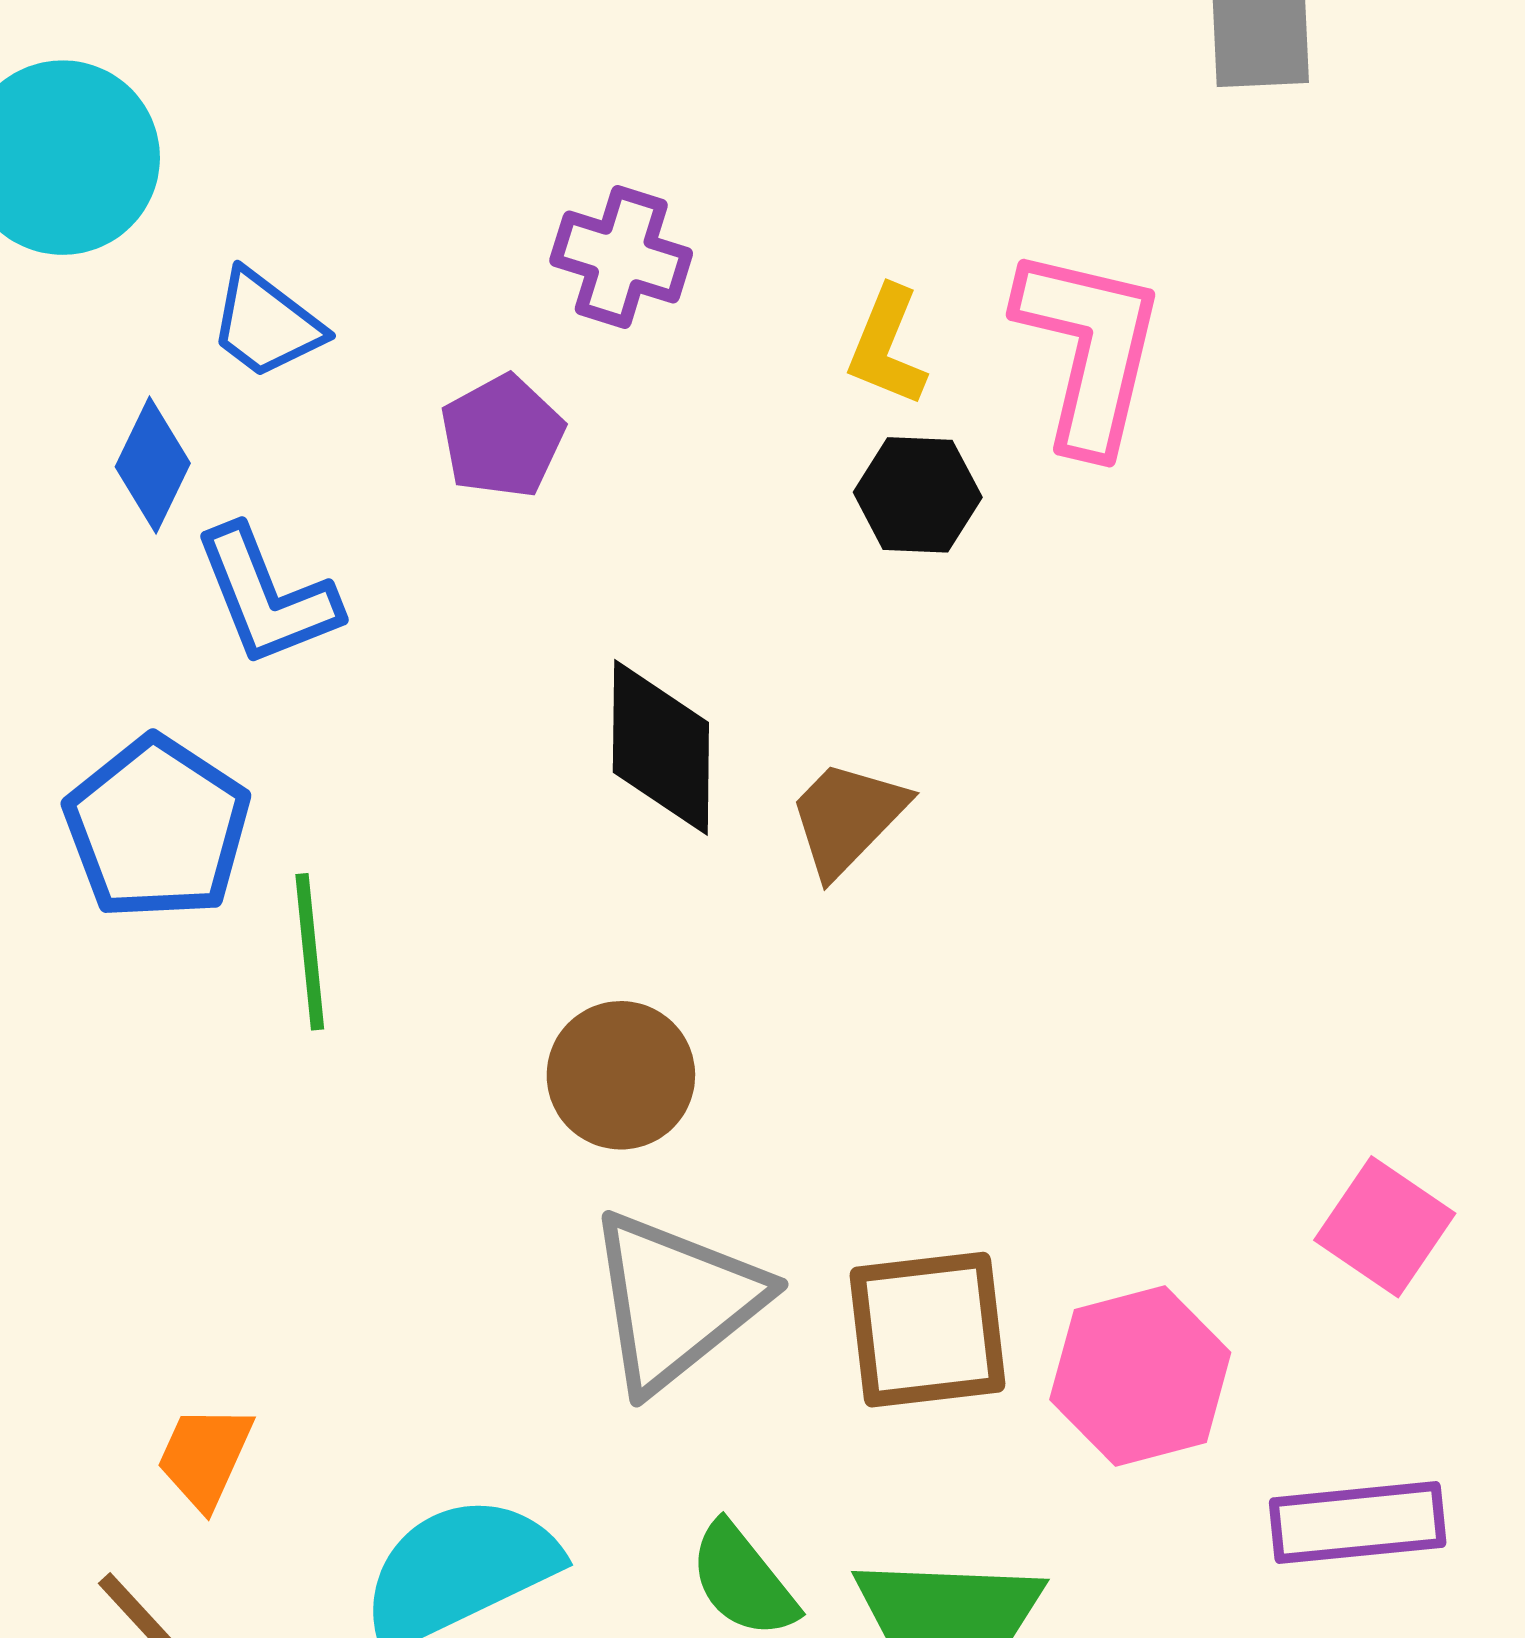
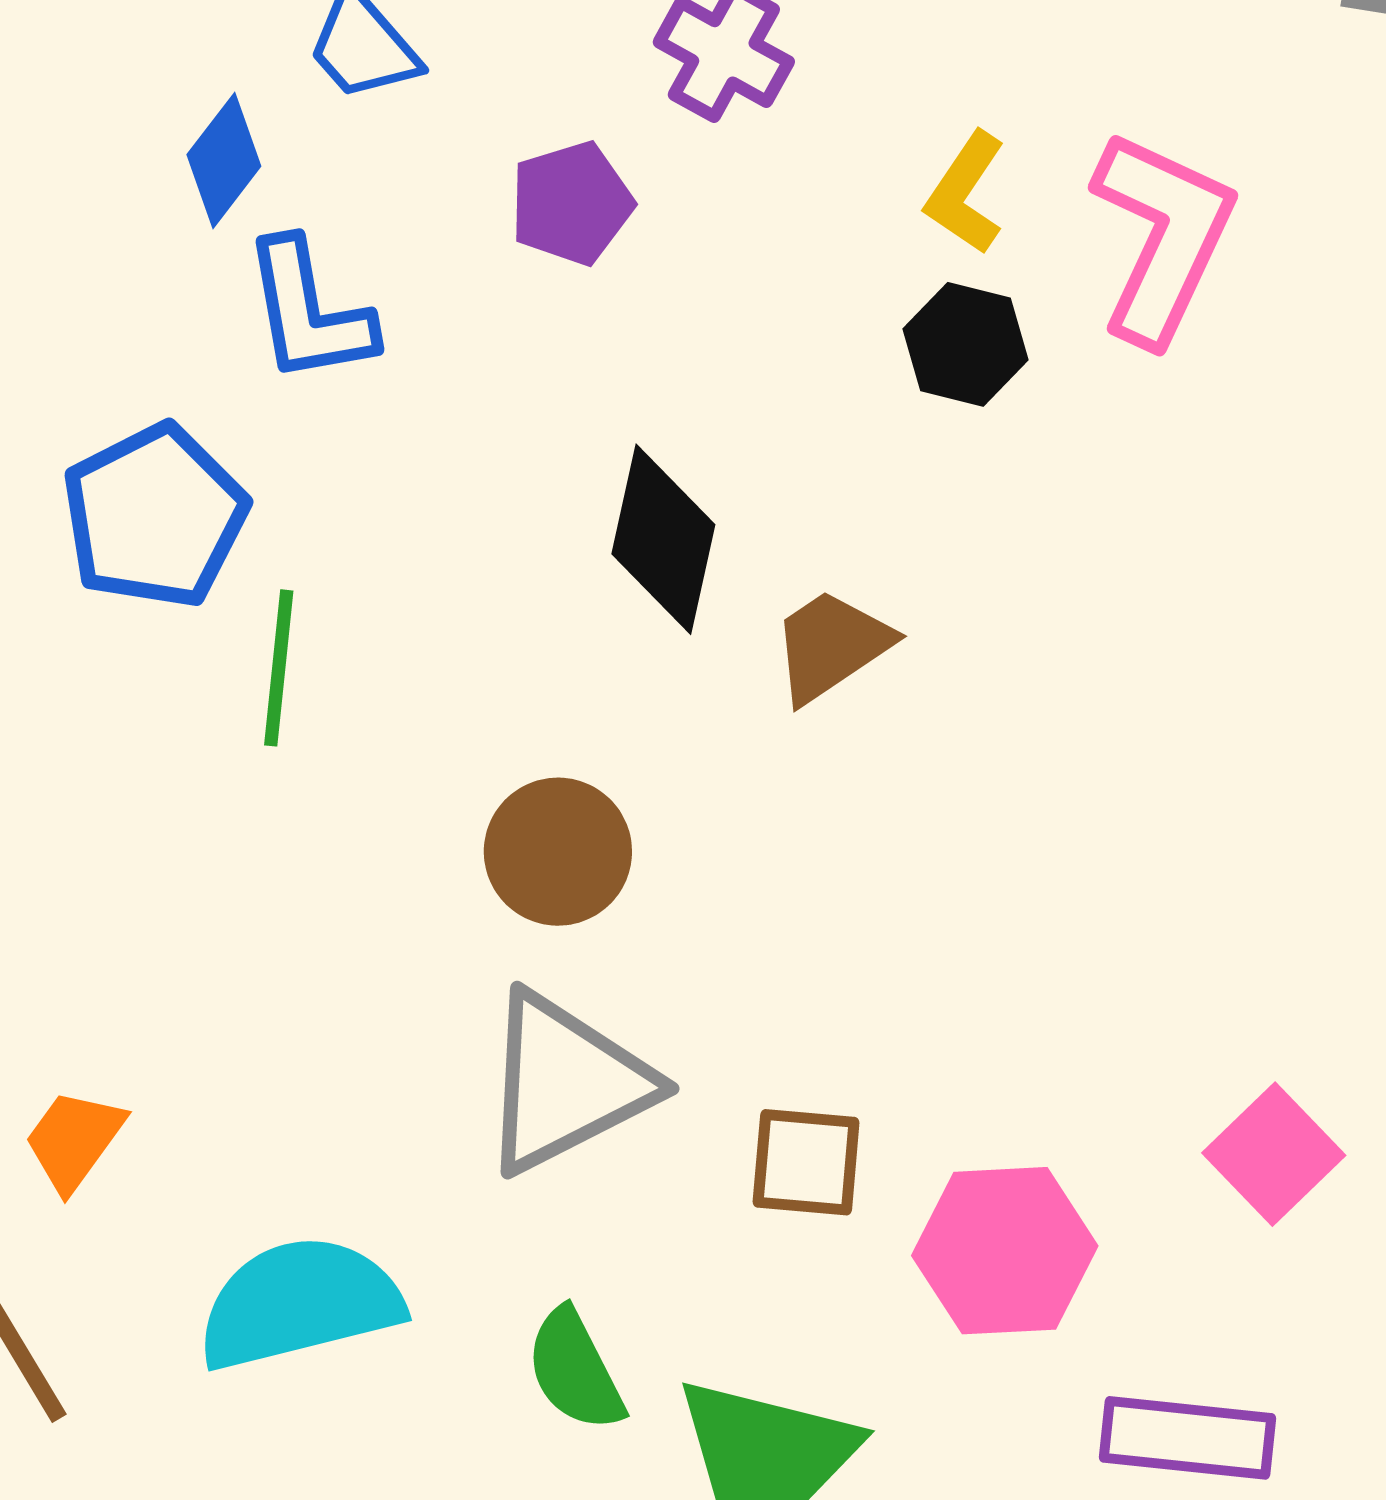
brown square: (928, 1330) -> (806, 1162), size x0.7

